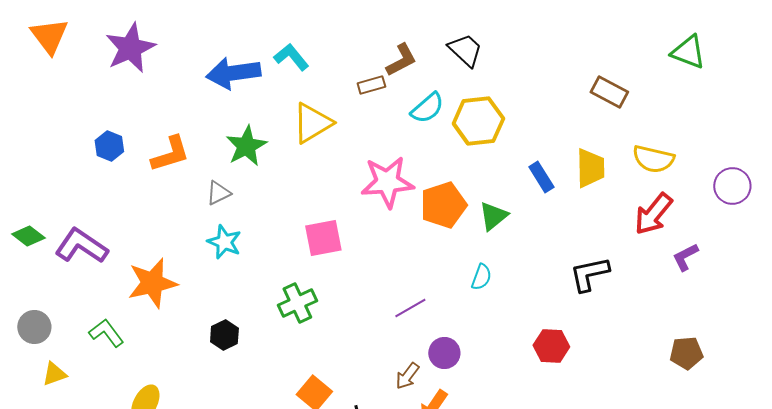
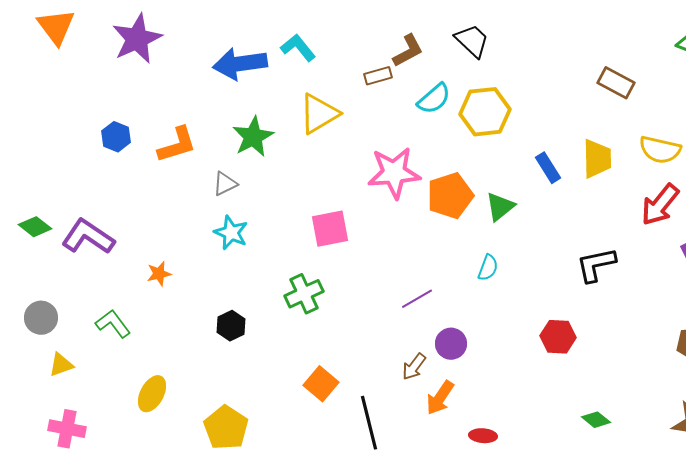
orange star: (152, 283) -> (159, 274), size x0.5

